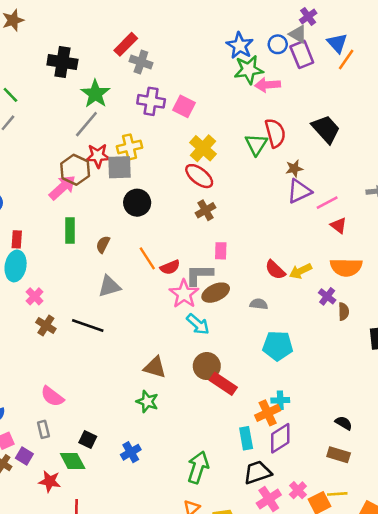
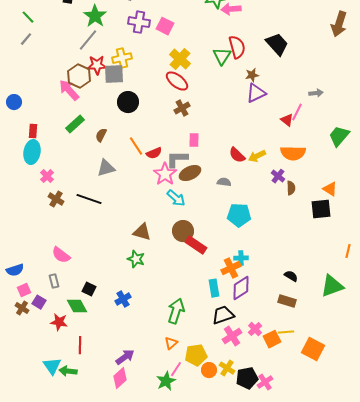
pink arrow: (62, 187) -> (69, 90), turned -90
pink line: (327, 203) -> (297, 112), moved, turned -36
green rectangle: (70, 231) -> (75, 124), turned 48

